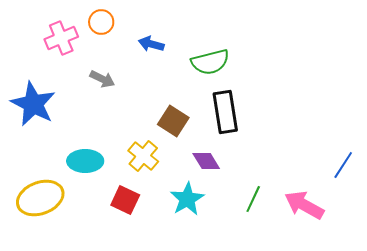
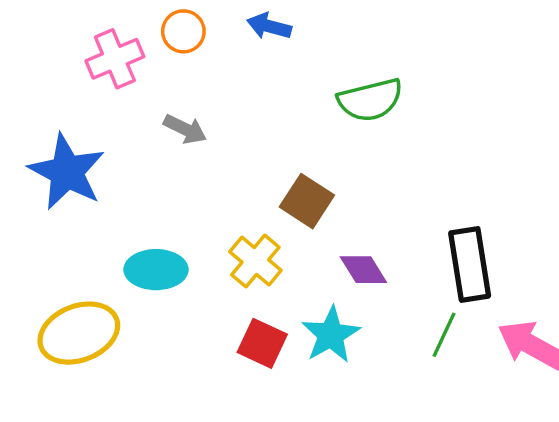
blue arrow: (151, 44) -> (269, 26), moved
black rectangle: (225, 112) -> (470, 264), moved
red square: (125, 200) -> (262, 343), moved

